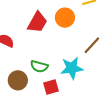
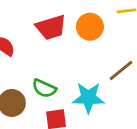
red trapezoid: (37, 22) -> (51, 27), turned 35

